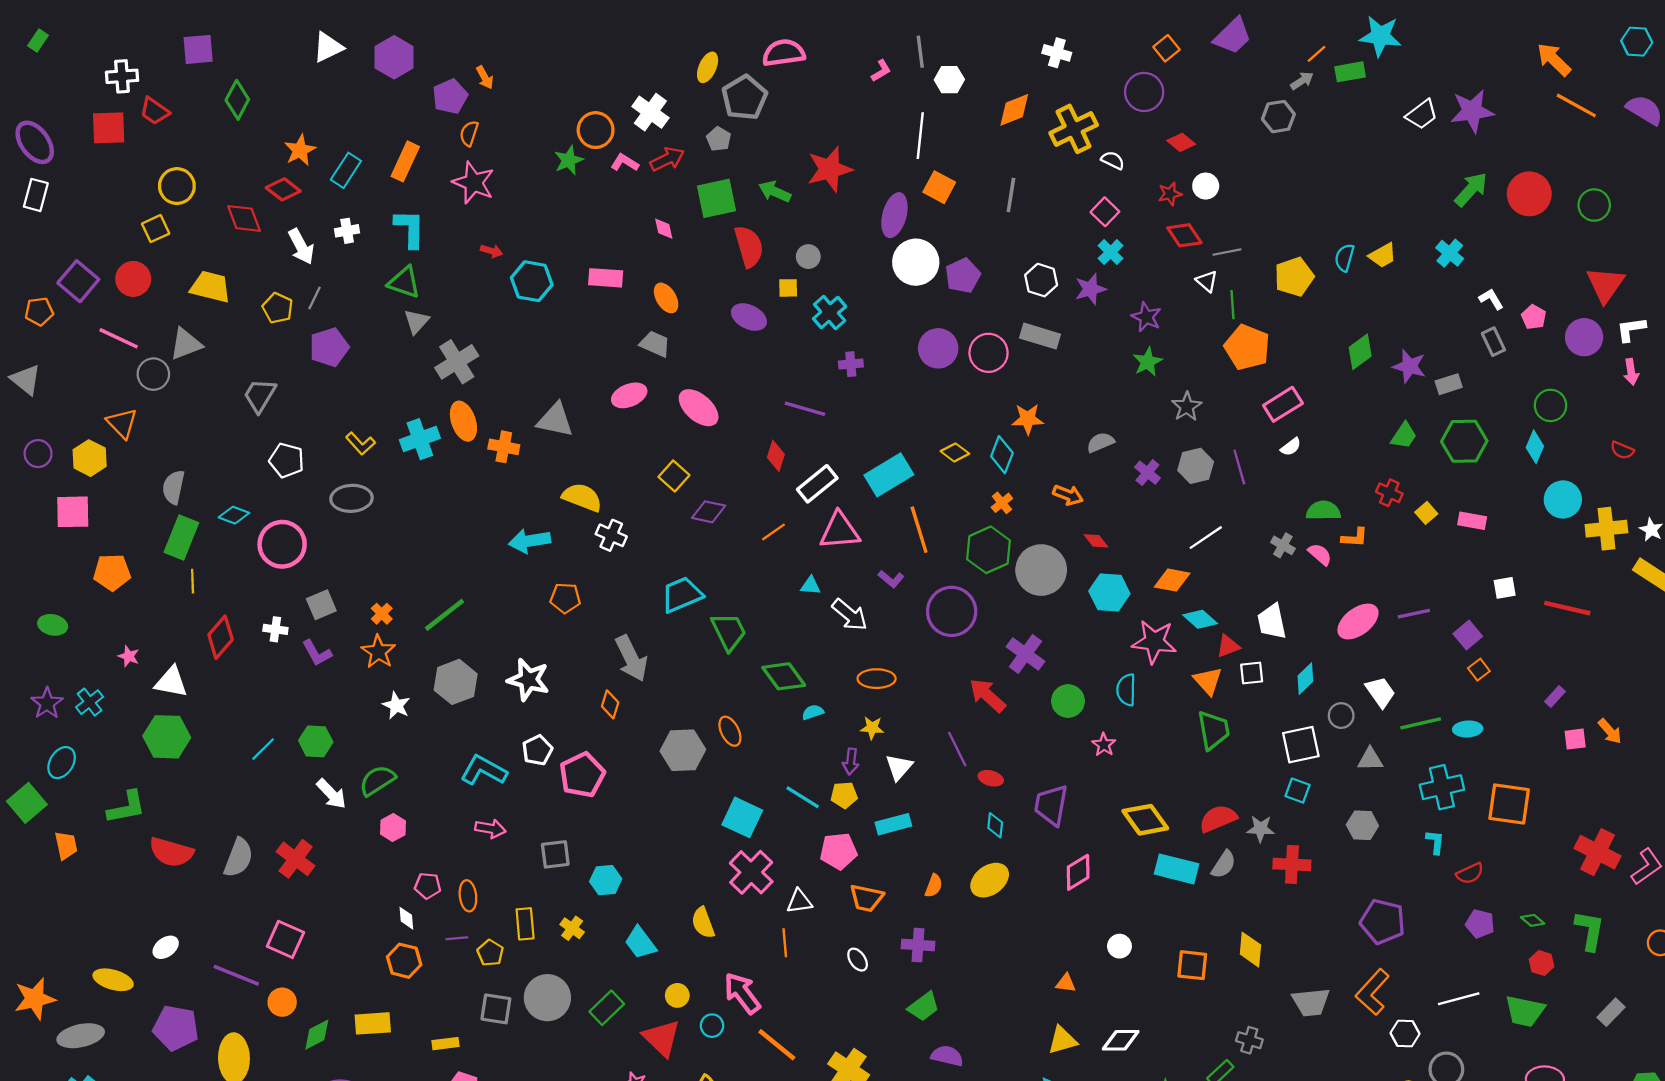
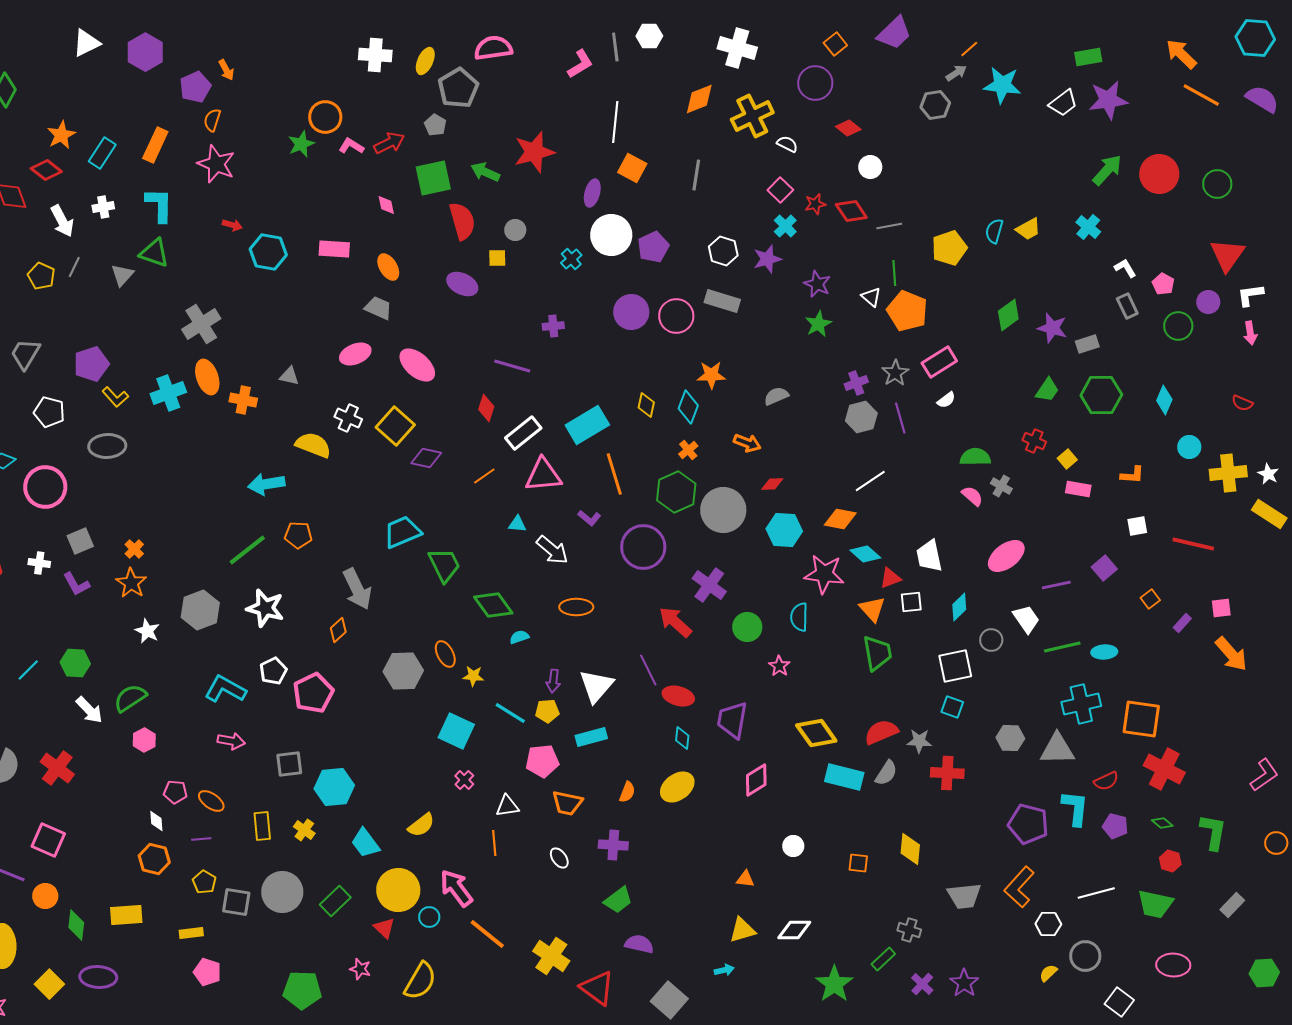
cyan star: (1380, 36) -> (1002, 85), moved
cyan hexagon: (1637, 42) -> (1255, 38), size x1.4
white cross: (1057, 53) -> (737, 48), size x1.5
pink L-shape: (881, 71) -> (580, 64), size x1.4
green rectangle: (1350, 72) -> (1088, 57), moved
white hexagon: (949, 80) -> (649, 36), moved
white cross: (650, 112) -> (375, 55), moved, turned -32
red star: (1170, 194) -> (815, 204), moved
purple ellipse: (894, 215) -> (592, 193), size x0.7
white triangle: (1207, 281) -> (871, 297), moved
cyan cross: (830, 313) -> (571, 259), moved, size x0.7
gray triangle: (416, 321) -> (122, 275), moved
purple circle: (1584, 337) -> (1208, 302), size x0.7
purple pentagon: (329, 347) -> (91, 364), moved
green circle: (1551, 405) -> (1178, 326), moved
gray star: (1187, 407) -> (895, 373), moved
gray triangle: (555, 420) -> (289, 376), size x0.6
yellow diamond: (955, 452) -> (646, 405), turned 65
purple cross: (1147, 473) -> (856, 383), moved, turned 30
yellow square: (674, 476) -> (395, 426), size x1.4
cyan circle: (1563, 499) -> (1189, 447), size x0.7
pink rectangle: (1472, 521) -> (1078, 489), moved
white cross: (611, 535) -> (348, 418), moved
orange L-shape: (1355, 538) -> (1132, 475), moved
red diamond: (1096, 541) -> (772, 484), turned -55
gray cross: (1283, 545) -> (1001, 486), moved
purple line: (1414, 614) -> (1056, 585), moved
green line: (444, 615) -> (247, 550), moved
orange square: (1479, 670) -> (1150, 599), moved
orange diamond: (610, 704) -> (338, 630), turned 30
yellow star: (872, 728) -> (473, 676), moved
orange arrow: (1610, 731) -> (1231, 654), size x1.5
pink square: (1575, 739) -> (1221, 608), moved
gray triangle: (1370, 759) -> (1057, 749), moved, size x1.5
white triangle: (899, 767) -> (596, 686), size x1.4
red ellipse: (991, 778) -> (678, 696), size x1.4
cyan L-shape: (1435, 842) -> (1075, 808), moved, size x1.6
red cross: (1598, 852) -> (1164, 769), moved
pink cross: (751, 872) -> (464, 780), size x0.5
cyan hexagon: (606, 880) -> (334, 787), size x1.4
orange ellipse: (468, 896) -> (211, 801), turned -48
yellow semicircle: (703, 923) -> (421, 825), turned -108
yellow pentagon: (490, 953) -> (204, 882), moved
orange square: (1192, 965) -> (858, 863), size x0.7
yellow circle: (677, 995) -> (398, 890), size x2.0
green diamond: (317, 1035) -> (76, 925), turned -56
red triangle: (662, 1038) -> (384, 928), size x0.6

